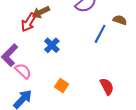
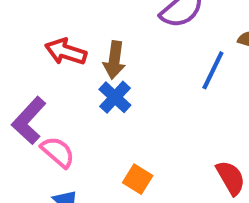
brown arrow: (41, 12) -> (114, 60), moved, turned -54
red arrow: (29, 22) -> (66, 52), turned 78

